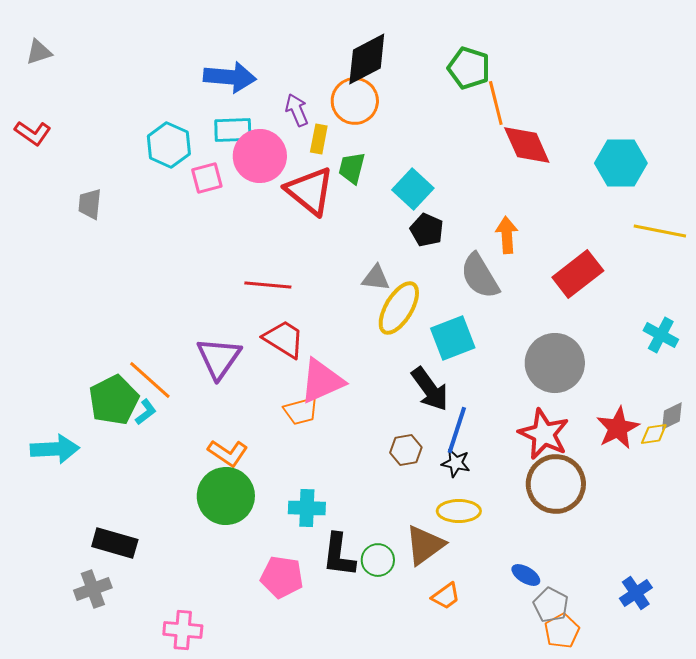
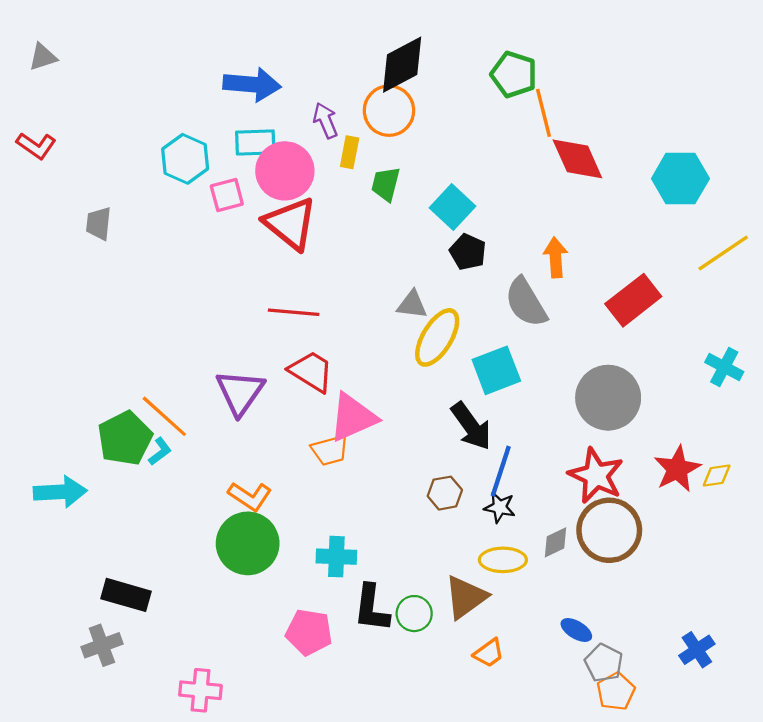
red triangle: (310, 191) -> (290, 223), moved
yellow line: (660, 231) -> (723, 253), turned -45
gray diamond: (672, 416) -> (556, 542), moved

